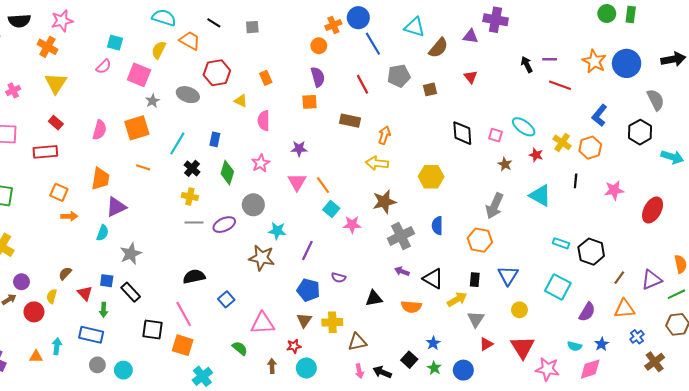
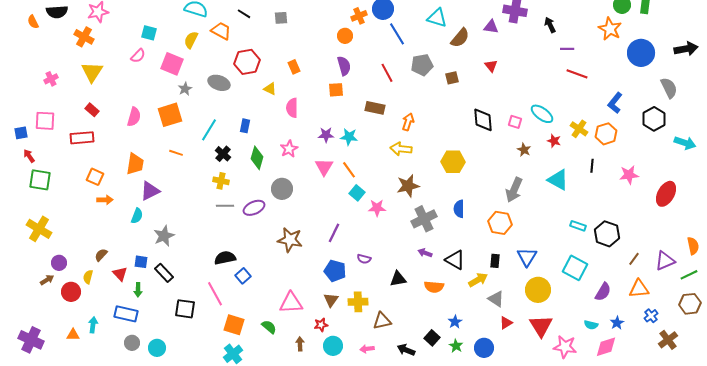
orange star: (594, 61) -> (610, 29), moved
black arrow: (527, 64) -> (550, 25), moved
cyan star: (277, 231) -> (349, 137), moved
blue square: (226, 299) -> (243, 276), moved
yellow circle: (519, 310) -> (538, 290), size x1.6
gray triangle: (476, 319) -> (496, 299), turned -30
orange square: (183, 345) -> (234, 325), moved
pink arrow: (359, 371) -> (367, 349), moved, turned 96

